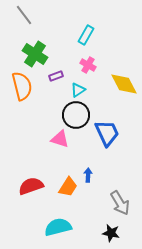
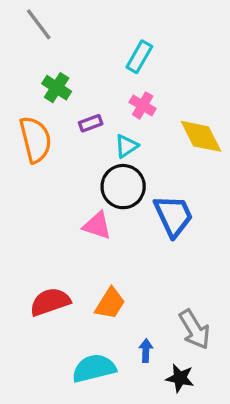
green cross: (35, 54) -> (57, 88), size x0.7
blue arrow: (88, 175) -> (146, 350), moved

